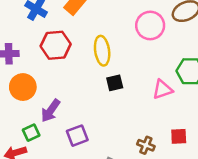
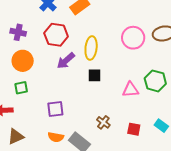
purple arrow: (51, 111) -> (66, 61), moved
green square: (31, 133) -> (21, 88), moved
brown cross: (146, 145) -> (103, 122), moved

